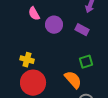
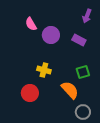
yellow cross: (27, 60) -> (44, 70), moved
red circle: (33, 83) -> (30, 93), size x0.7

